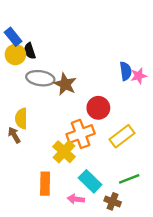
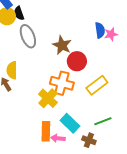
gray ellipse: (40, 78) -> (28, 36), turned 60
brown star: (65, 84) -> (62, 45), moved
orange cross: (81, 134) -> (62, 83), turned 35
orange rectangle: (45, 184) -> (46, 131), moved

